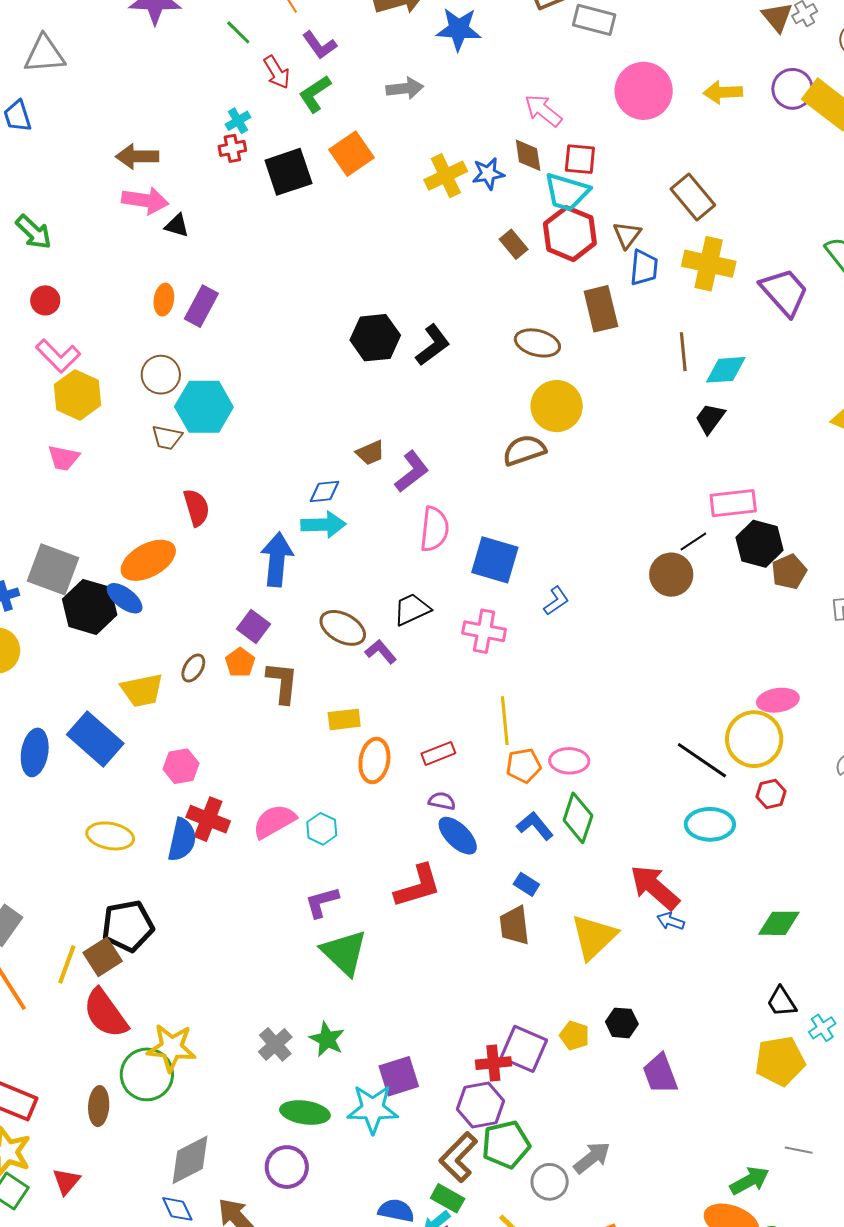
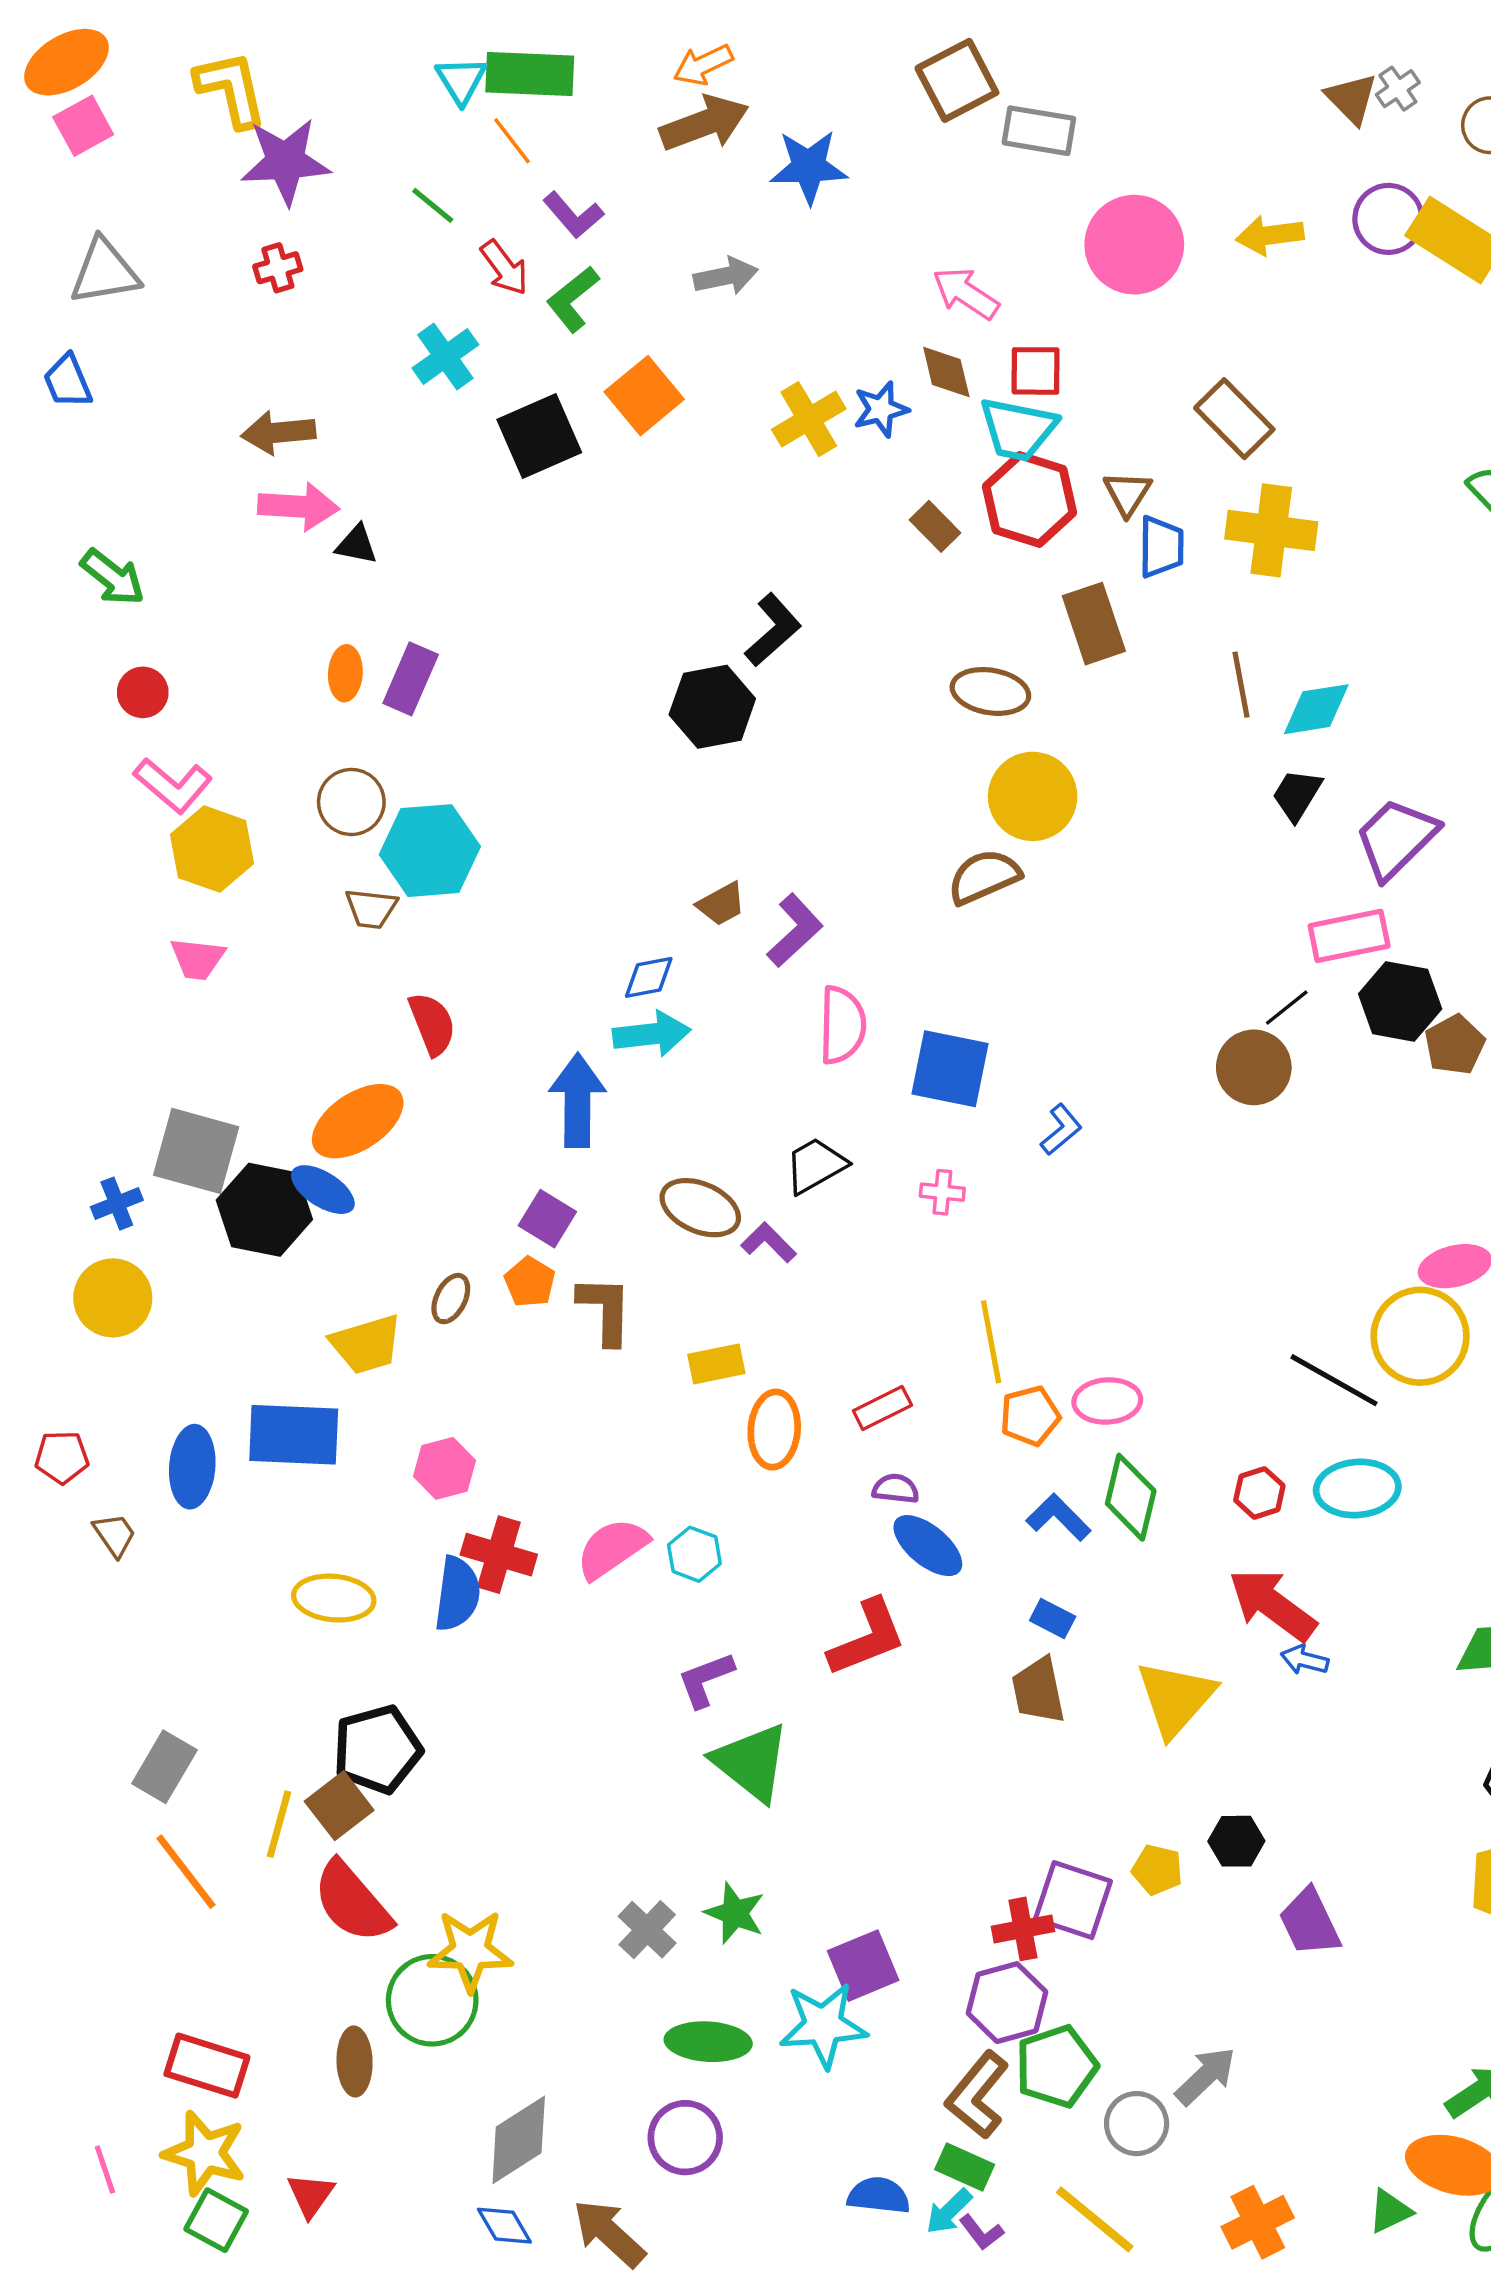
cyan cross: (238, 121) -> (445, 356), size x1.5
red cross: (232, 148) -> (278, 268), moved
purple trapezoid: (784, 292) -> (1396, 838), moved, turned -88
black L-shape: (433, 345) -> (773, 630), moved
pink cross: (484, 631) -> (942, 1192), size x0.6
blue rectangle: (95, 739) -> (294, 1435), turned -34
red hexagon: (771, 794) -> (1259, 1493), moved

